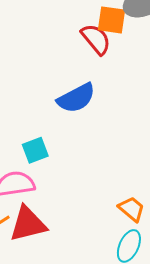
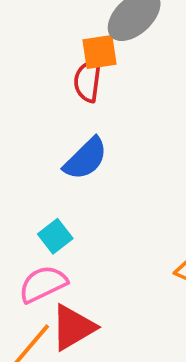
red semicircle: (96, 39) -> (88, 81), turned -116

